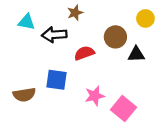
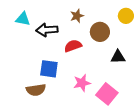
brown star: (75, 13) -> (77, 16), moved
black triangle: (136, 54) -> (118, 57), moved
brown semicircle: (24, 95) -> (36, 90), moved

